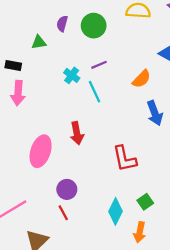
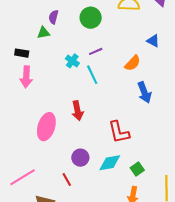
purple semicircle: (62, 24) -> (53, 17), moved
purple circle: (67, 189) -> (80, 158), moved
cyan diamond: (115, 211) -> (110, 163), moved, turned 55

